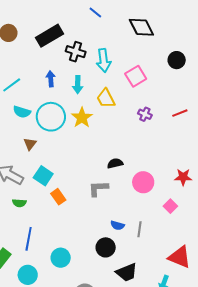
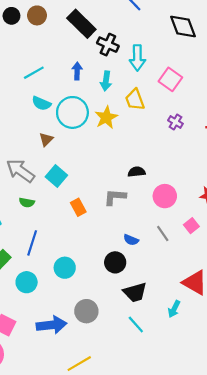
black rectangle: (49, 36) -> (81, 24), turned 68
pink square: (136, 76) -> (170, 79), turned -30
orange rectangle: (58, 197) -> (78, 207), moved
gray line: (139, 229) -> (163, 233), moved, turned -49

